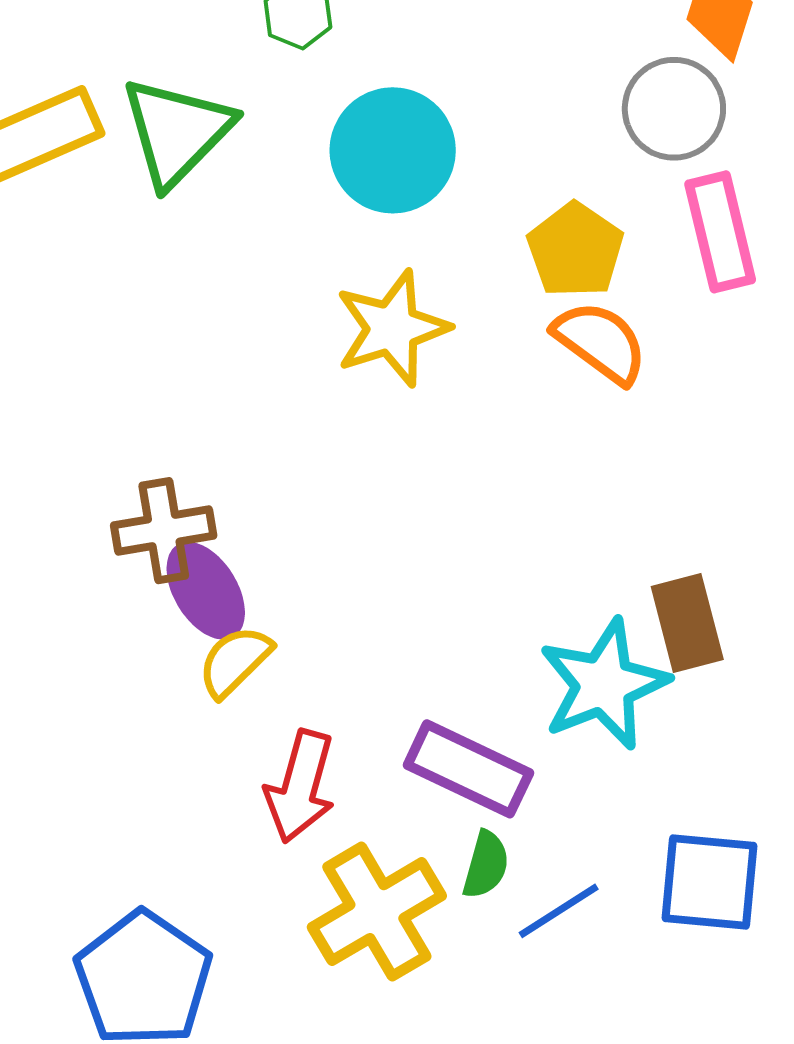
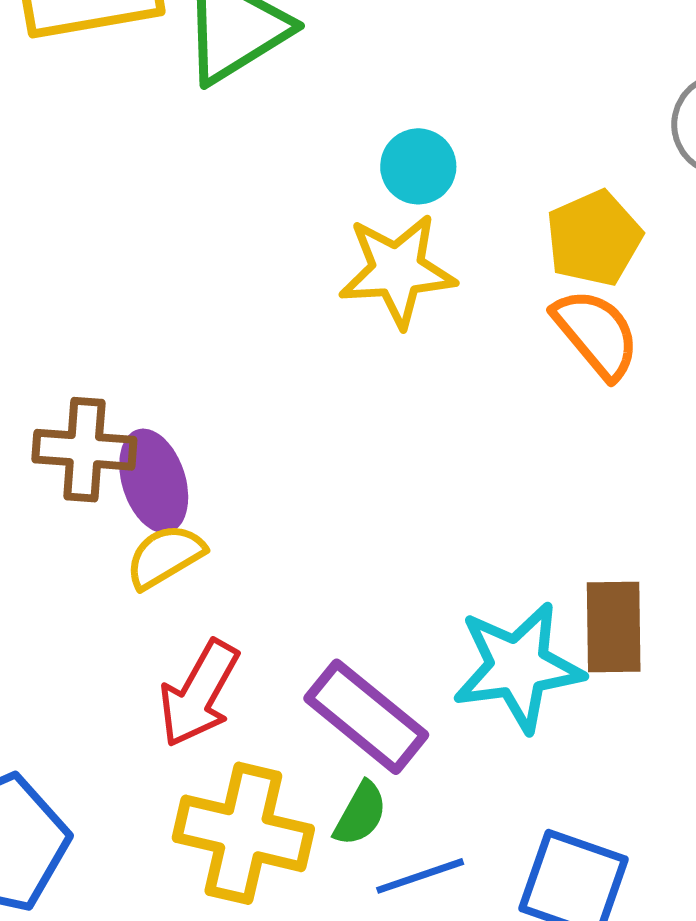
cyan circle: (393, 150) -> (418, 166), moved, size x0.6
brown cross: (164, 531) -> (84, 450), moved
yellow cross: (377, 912) -> (243, 833), turned 30

